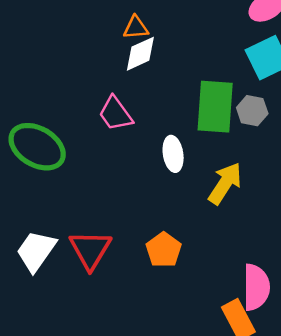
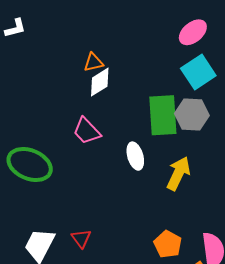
gray hexagon: (252, 111) -> (192, 115), size x1.4
red triangle: (90, 250) -> (81, 238), size x0.6
orange pentagon: (164, 250) -> (168, 244), moved

